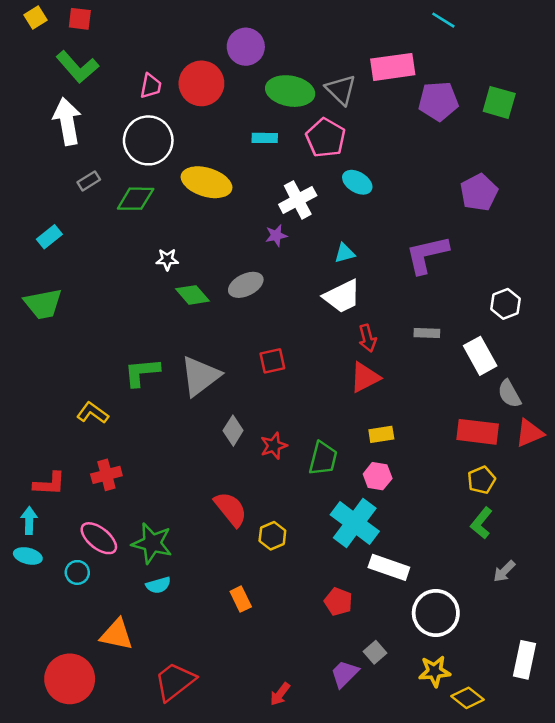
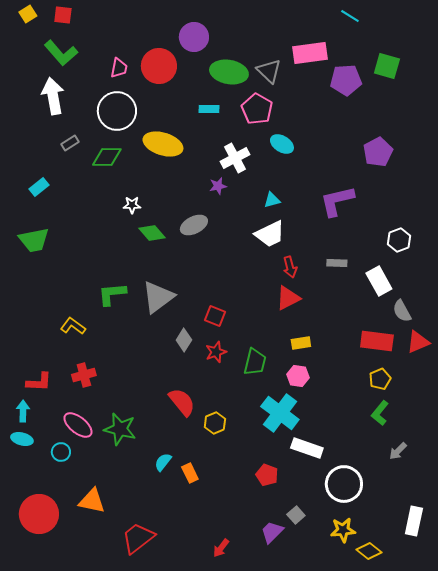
green square: (499, 102) -> (387, 66), moved
red square: (272, 361) -> (215, 316), moved, turned 35
cyan semicircle: (158, 585) -> (163, 462), moved, turned 144
red circle: (70, 679) -> (39, 514), moved

